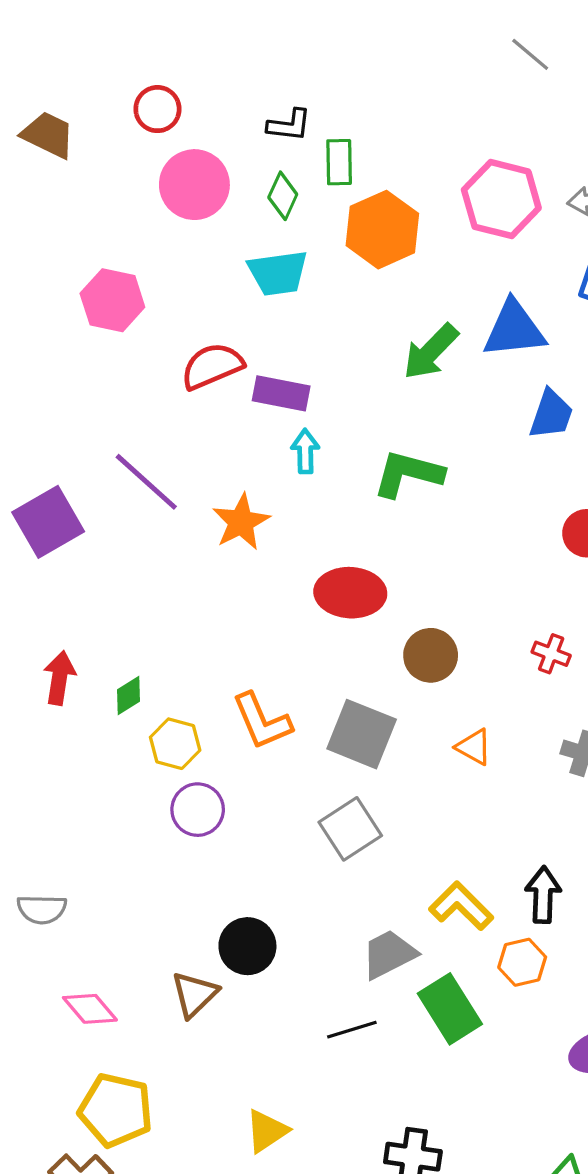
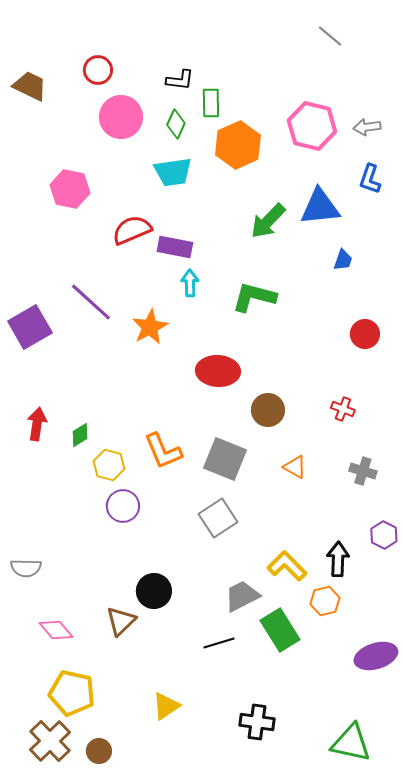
blue trapezoid: (551, 414) -> (343, 260), size x0.7

